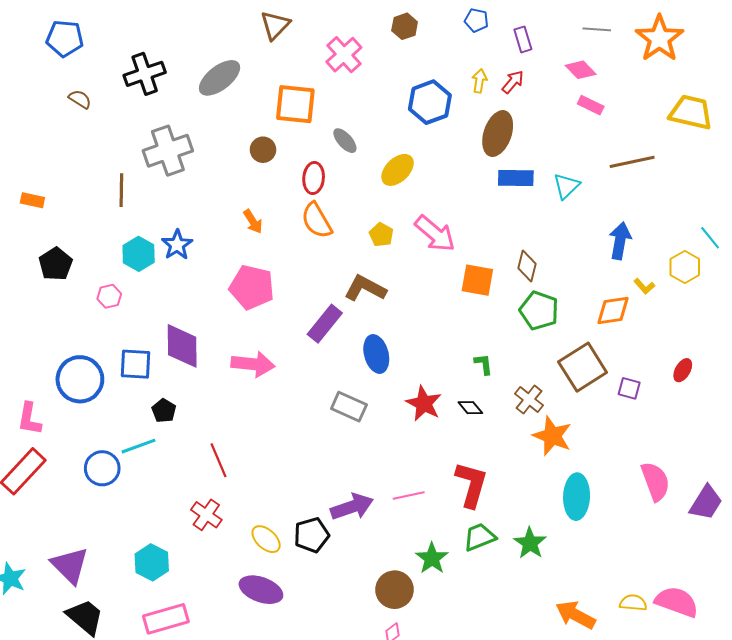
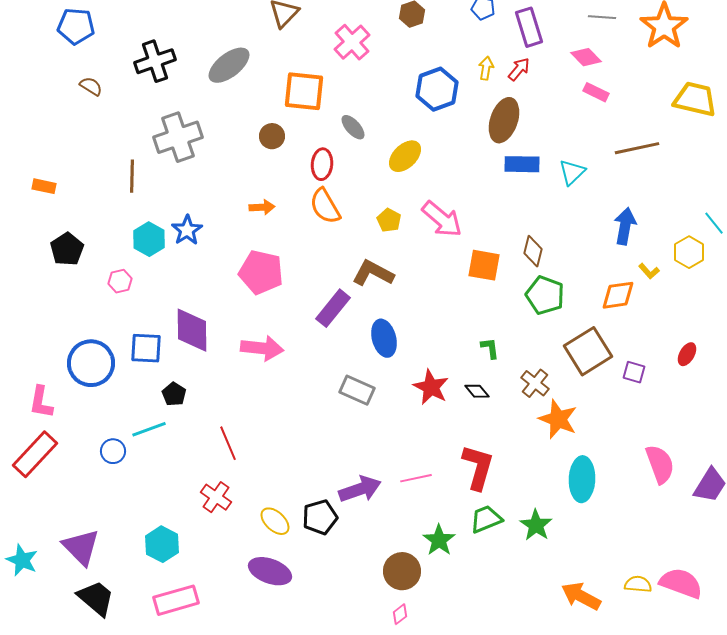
purple rectangle: (523, 39) -> (529, 27), size x1.5
orange arrow: (253, 221) -> (262, 207), turned -60
blue circle: (102, 468) -> (113, 451), size x0.7

